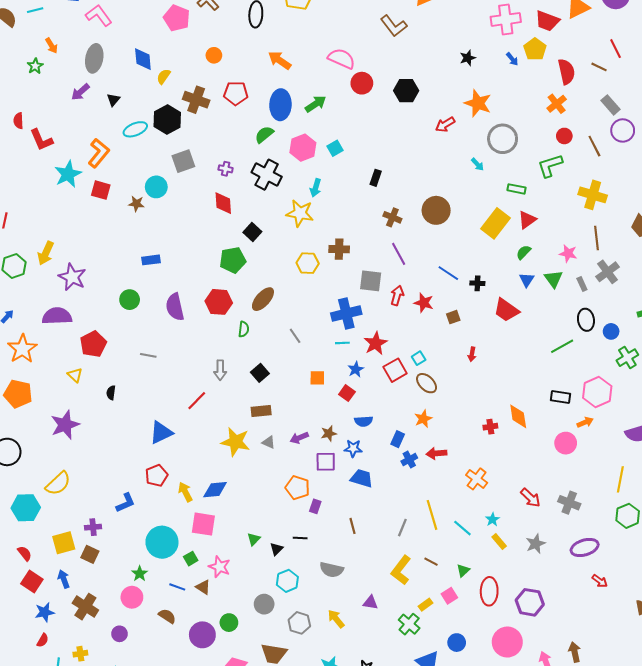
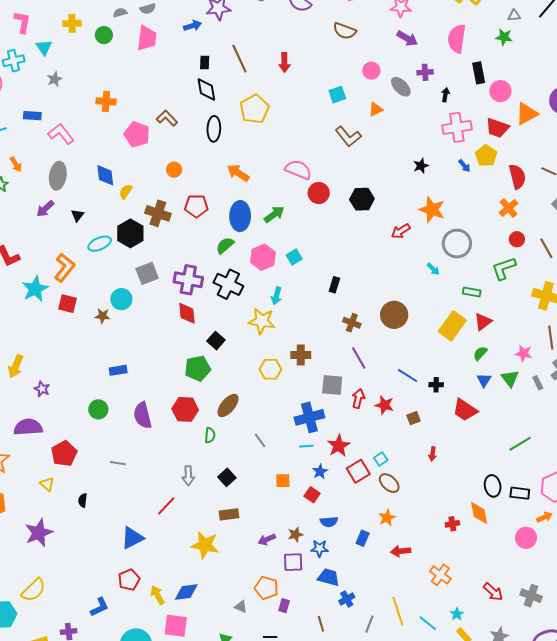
purple cross: (226, 169) -> (188, 280), size x2.0
purple star: (72, 277) -> (42, 389), size x0.6
black ellipse: (586, 320) -> (493, 486), moved
gray triangle: (269, 442) -> (241, 607), moved
blue cross: (409, 460) -> (347, 599), moved

